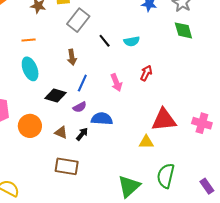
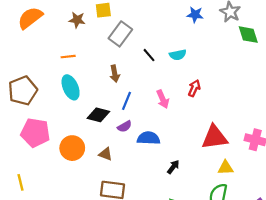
green diamond: (183, 30) -> (248, 35), moved
black arrow: (82, 134) -> (173, 167), moved
yellow triangle: (146, 142) -> (226, 168), moved

